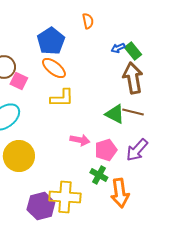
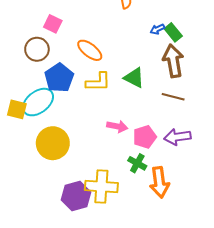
blue pentagon: (51, 41) -> (59, 78), moved
pink square: (19, 81) -> (53, 24), moved
green triangle: (115, 114) -> (134, 78), moved
purple arrow: (137, 150) -> (177, 137), turned 40

